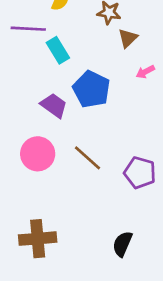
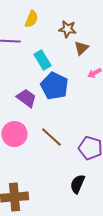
cyan rectangle: (58, 50) -> (42, 60), moved
black semicircle: (122, 244) -> (77, 184), moved

